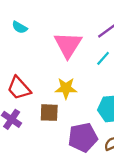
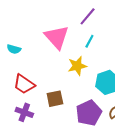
cyan semicircle: (20, 27) -> (14, 49), moved
yellow star: (66, 88) -> (77, 66), moved

